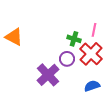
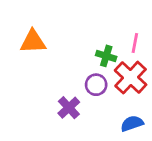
orange triangle: (14, 37) -> (33, 42), moved, turned -30
purple cross: (48, 75) -> (69, 108), size x0.7

